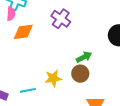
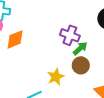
purple cross: (61, 19) -> (70, 35), moved

